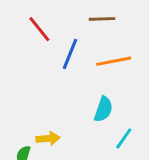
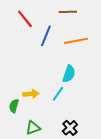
cyan line: (124, 138) -> (58, 94), moved

